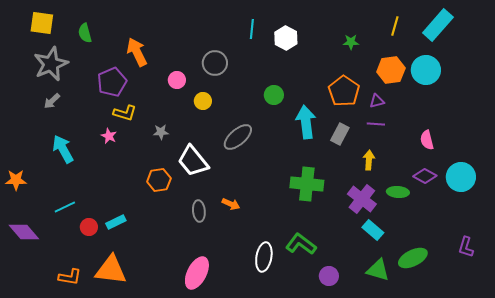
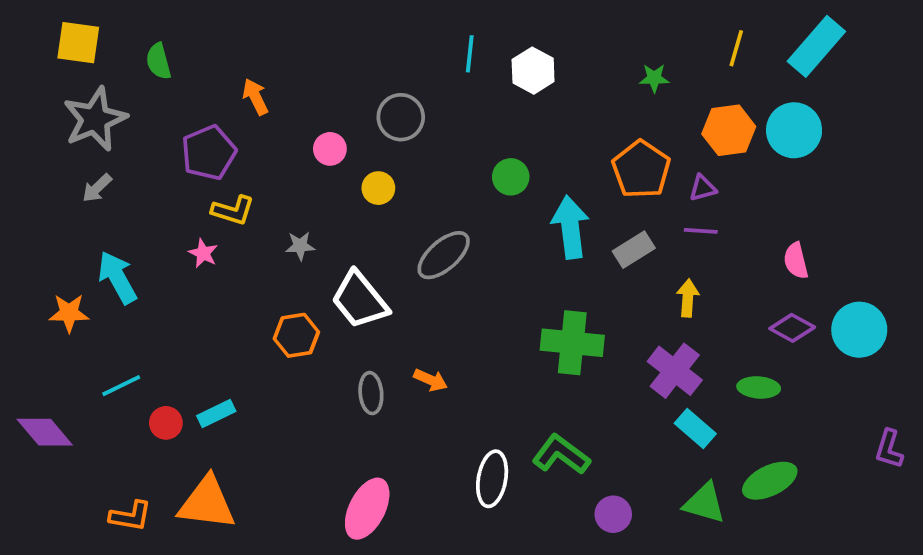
orange arrow: (137, 52) -> (255, 97), size x0.7
gray rectangle: (340, 134) -> (634, 250), turned 30
orange star: (16, 180) -> (69, 313), moved
green ellipse: (398, 192) -> (759, 387), moved
purple L-shape: (466, 247) -> (889, 449), moved

